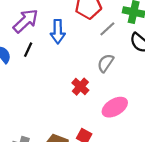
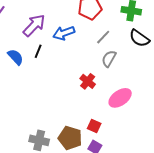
gray line: (107, 29) -> (103, 37), moved
blue arrow: (58, 32) -> (64, 33), turned 75

